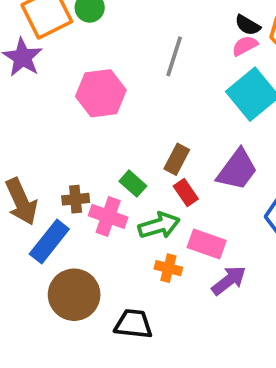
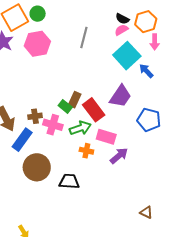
pink hexagon: (101, 93) -> (37, 44), moved
brown rectangle: (177, 159) -> (75, 100), moved
red rectangle: (186, 192) -> (94, 110), size x1.6

